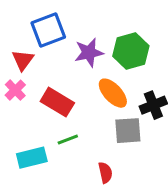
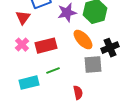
pink cross: (15, 90) -> (22, 45), moved
red rectangle: (57, 102) -> (46, 46), turned -45

